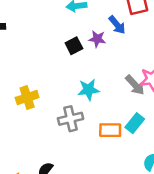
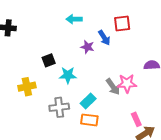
black square: (74, 46) -> (49, 60), moved
cyan star: (88, 90) -> (68, 75), moved
cyan rectangle: (135, 123) -> (88, 101), moved

